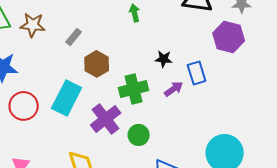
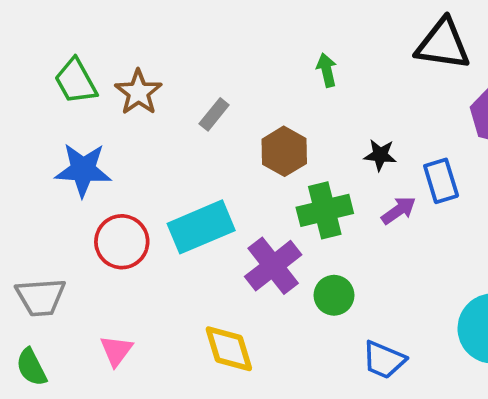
brown star: (33, 25) -> (138, 92), turned 30
brown hexagon: (97, 64) -> (284, 151), moved
cyan rectangle: (67, 98) -> (201, 227), turned 40

